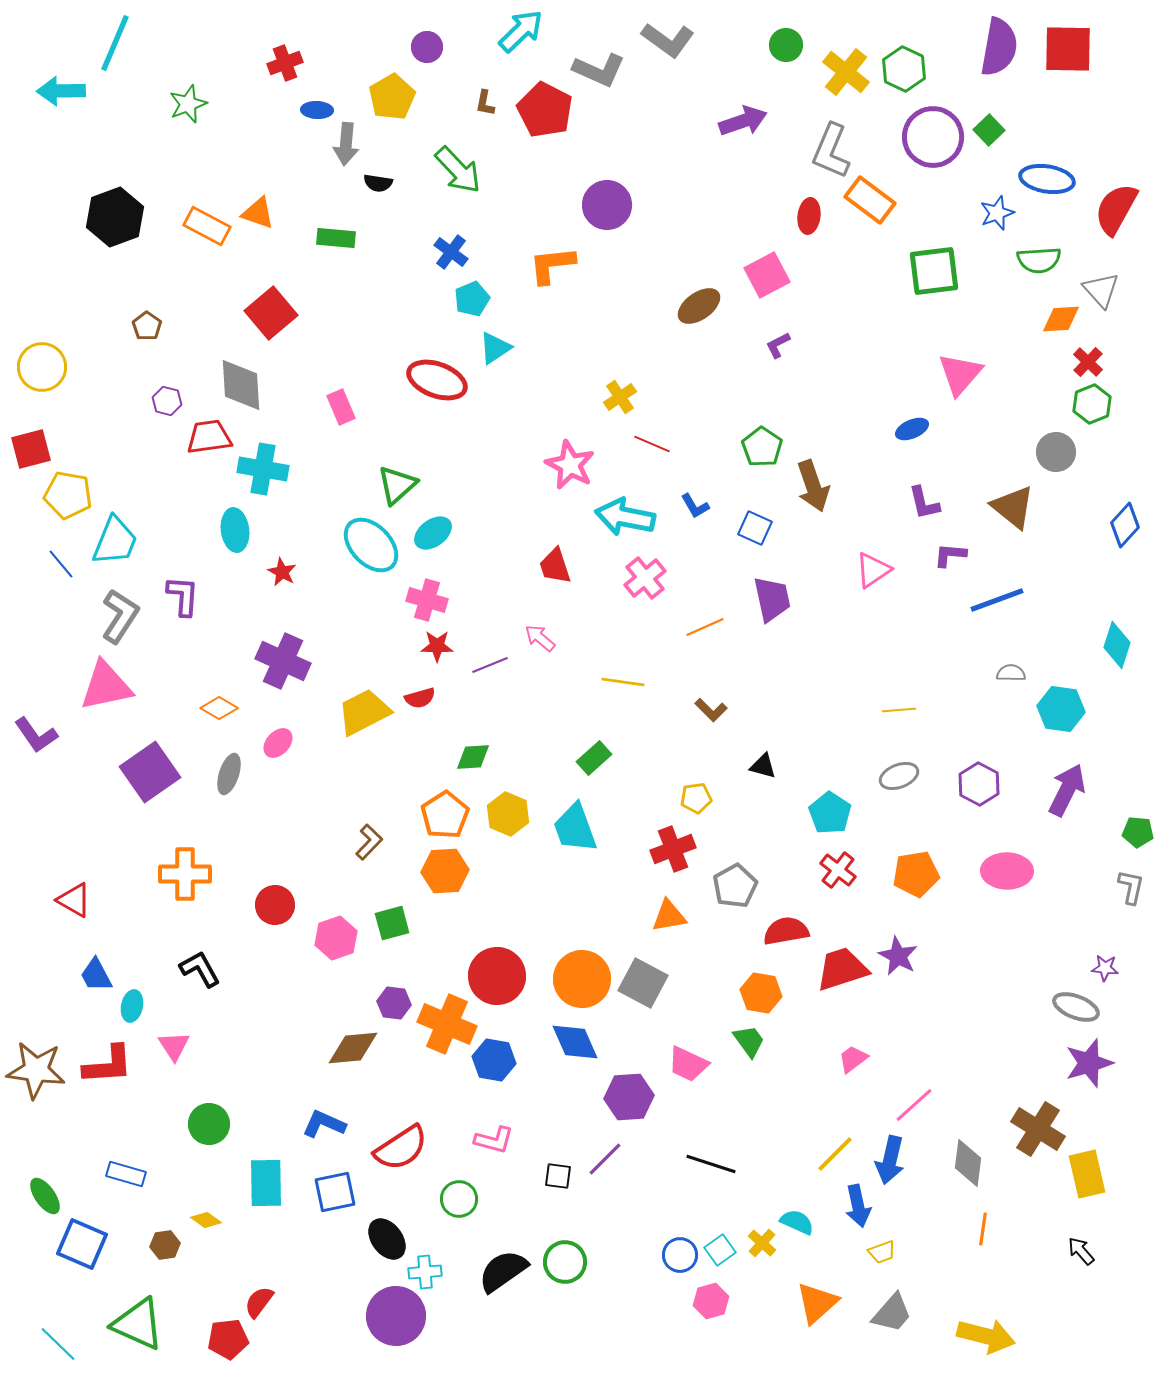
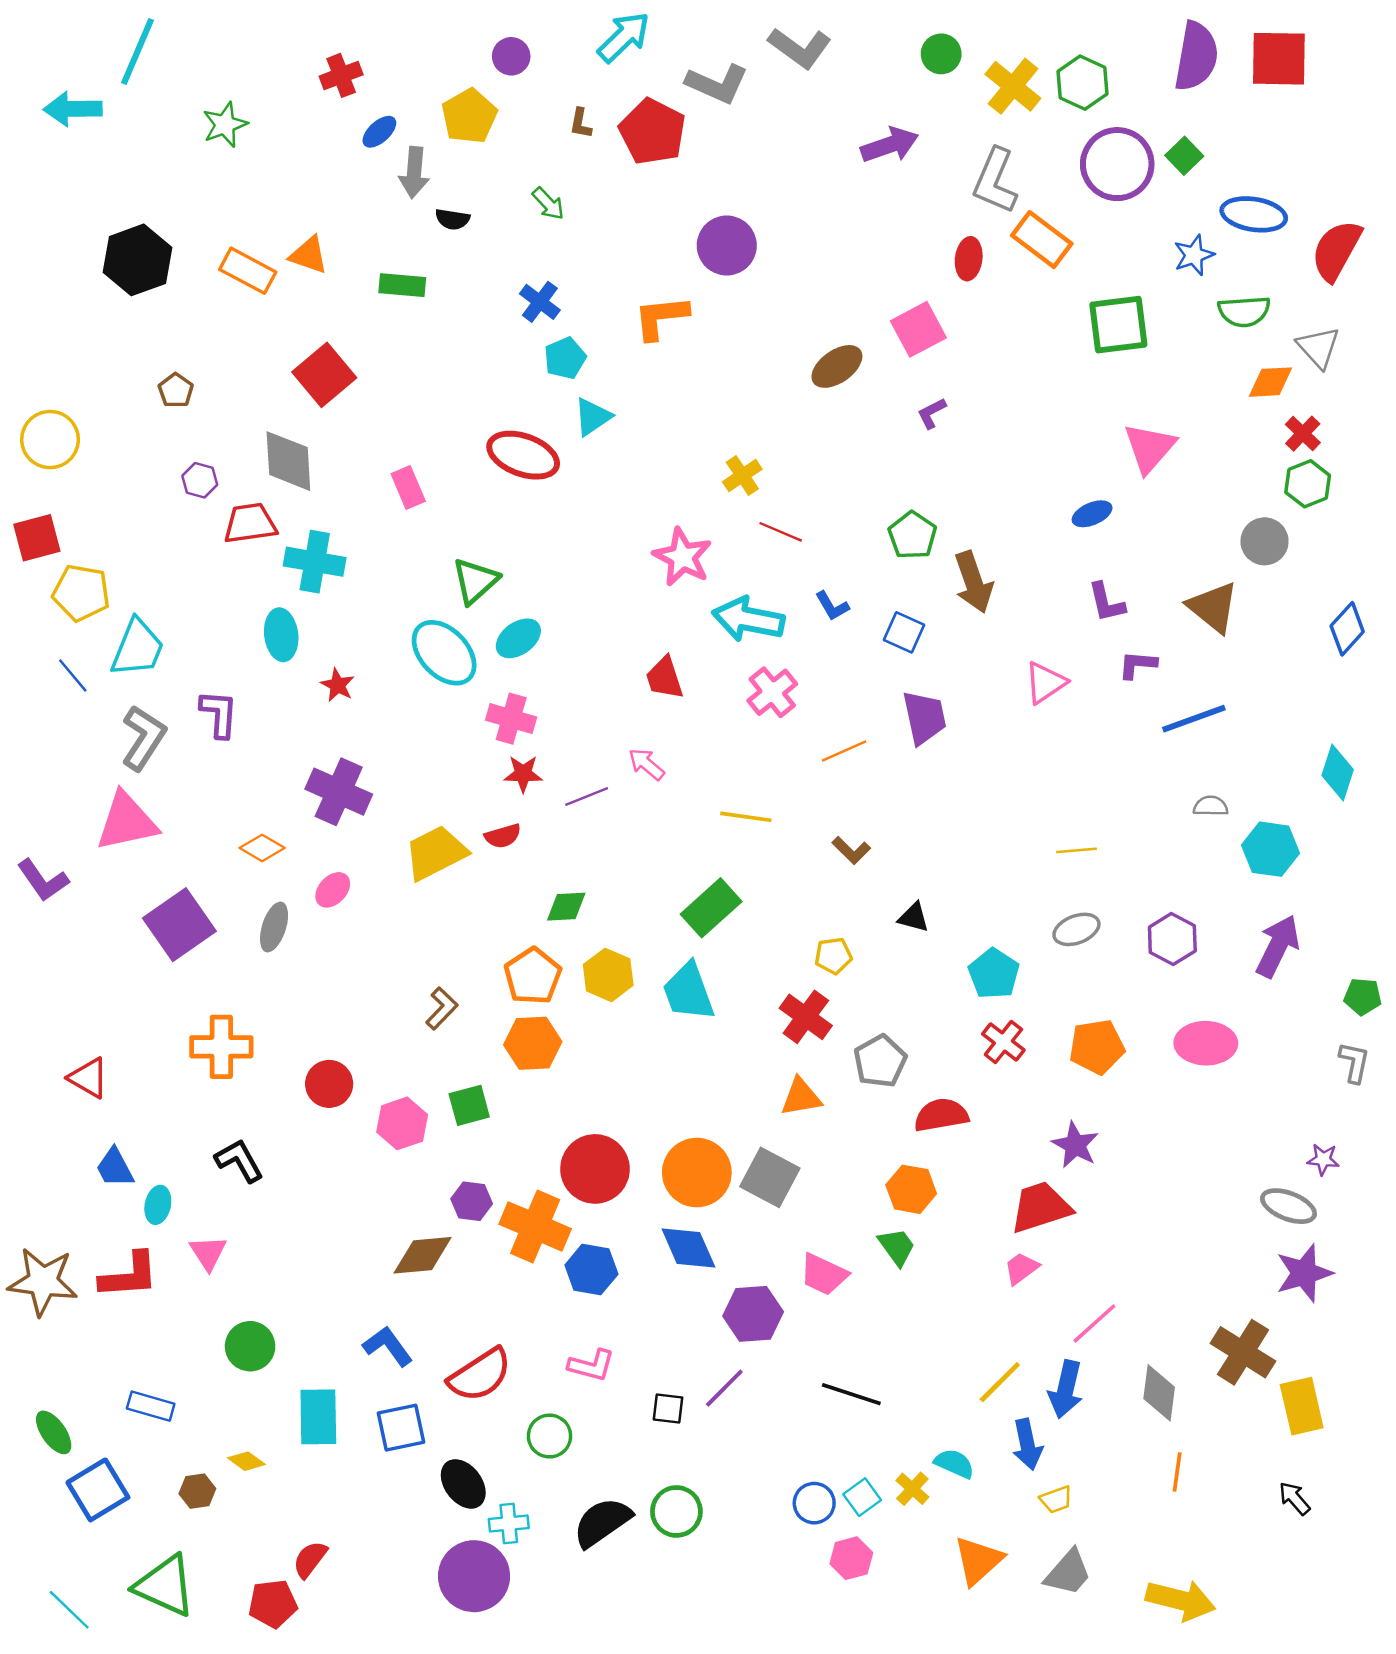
blue ellipse: (317, 110) -> (379, 132), turned -44
green arrow: (458, 170) -> (548, 204), size x0.6
green rectangle: (594, 758) -> (711, 908), size x1.4
red cross: (673, 849) -> (806, 1017), turned -33
red trapezoid: (842, 969) -> (1041, 1207), moved
blue L-shape: (324, 1124) -> (388, 1346), turned 30
blue square: (82, 1244) -> (98, 1490), turned 36

